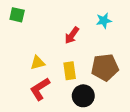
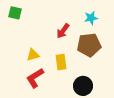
brown pentagon: (105, 67) -> (89, 45), moved
black circle: (83, 96) -> (83, 86), moved

